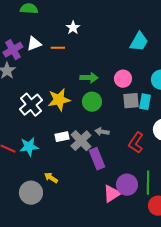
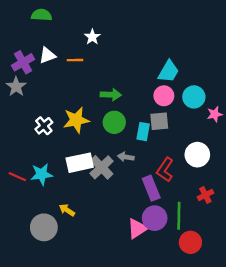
cyan trapezoid: (139, 42) -> (168, 72), moved
pink circle: (123, 79) -> (164, 96), moved
cyan rectangle: (145, 102) -> (143, 132), moved
white cross: (31, 105) -> (44, 126), size x0.7
white rectangle: (62, 137) -> (80, 163), size x1.6
purple rectangle: (97, 159) -> (151, 188), moved

